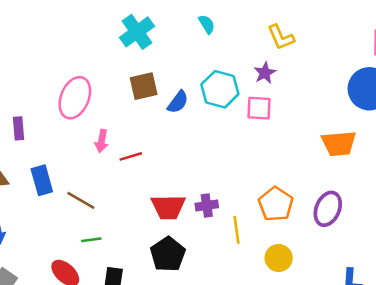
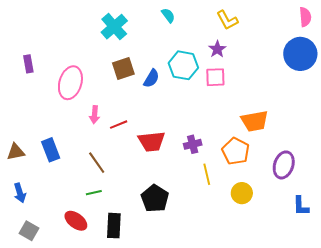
purple rectangle: (18, 128) -> (28, 64), moved
orange trapezoid: (339, 143) -> (255, 121), moved
brown line: (81, 200) -> (97, 163), moved, turned 30
purple cross: (207, 205) -> (193, 144), moved
red trapezoid: (168, 207) -> (152, 141), moved
purple ellipse: (328, 209) -> (284, 165), moved

